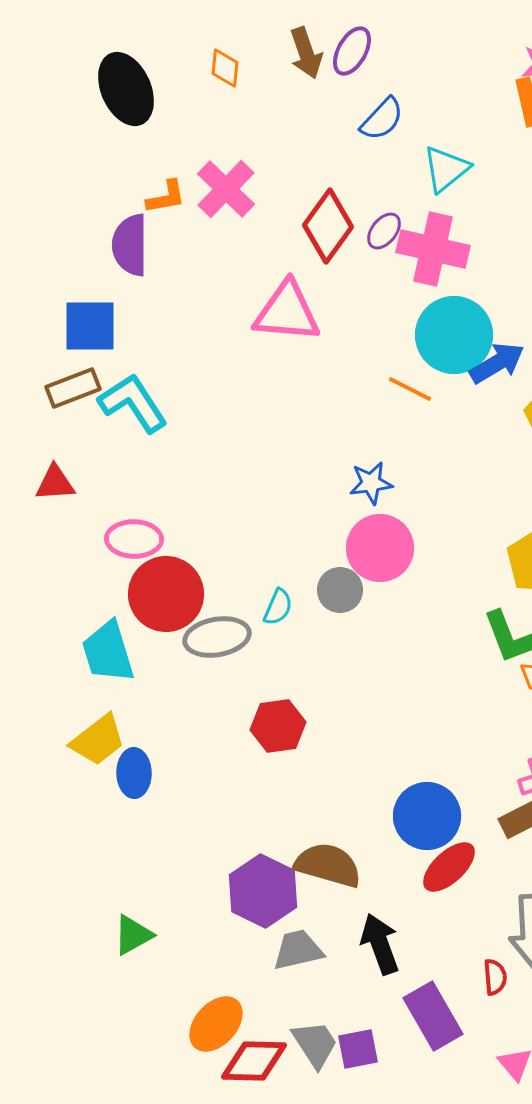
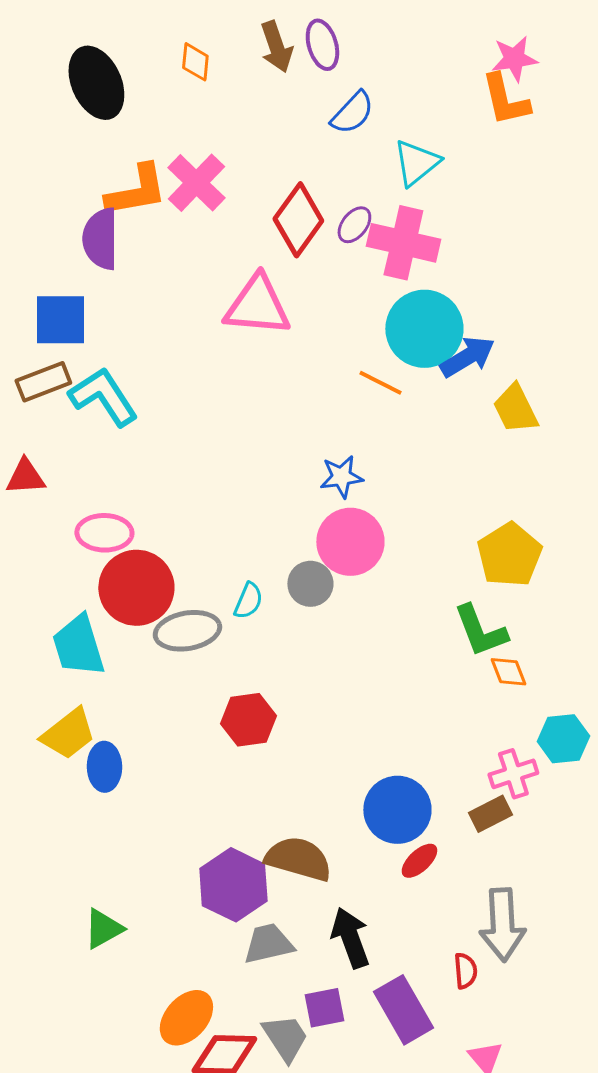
purple ellipse: (352, 51) -> (322, 45), turned -45
orange L-shape: (166, 197) -> (136, 191), size x1.6
red ellipse: (449, 867) -> (419, 861), size x0.7
purple square: (358, 1049) -> (324, 1008), moved

